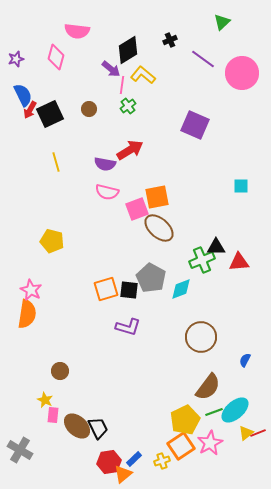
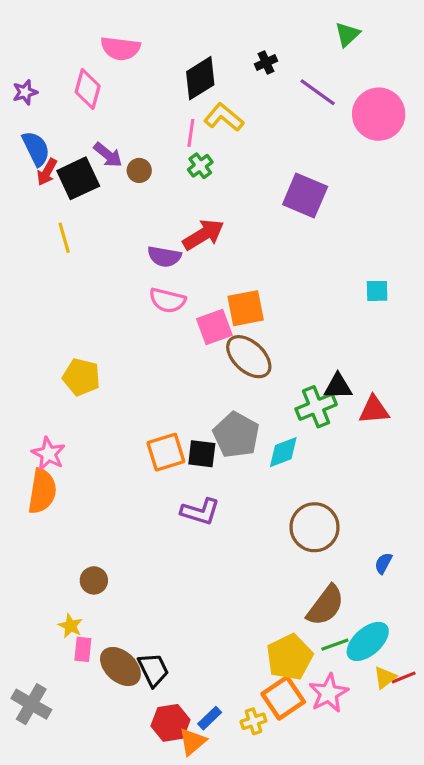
purple arrow: (111, 69) -> (108, 155), moved
yellow line: (56, 162) -> (64, 238), moved

